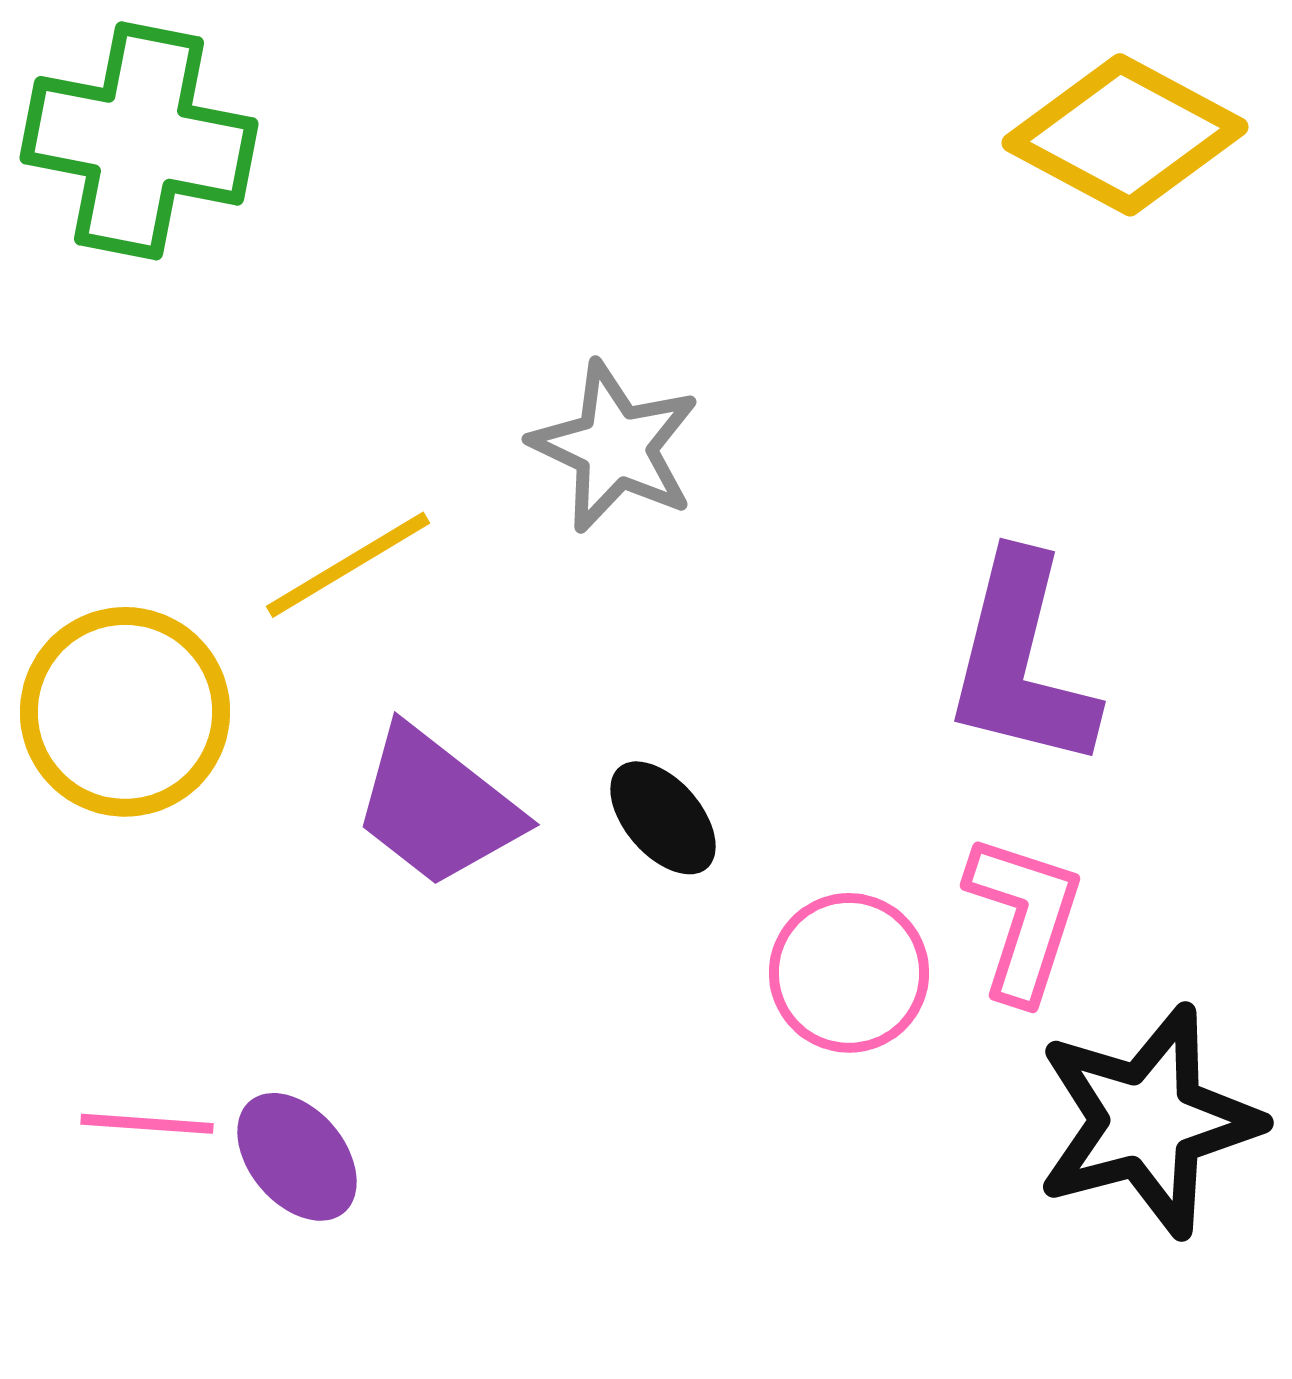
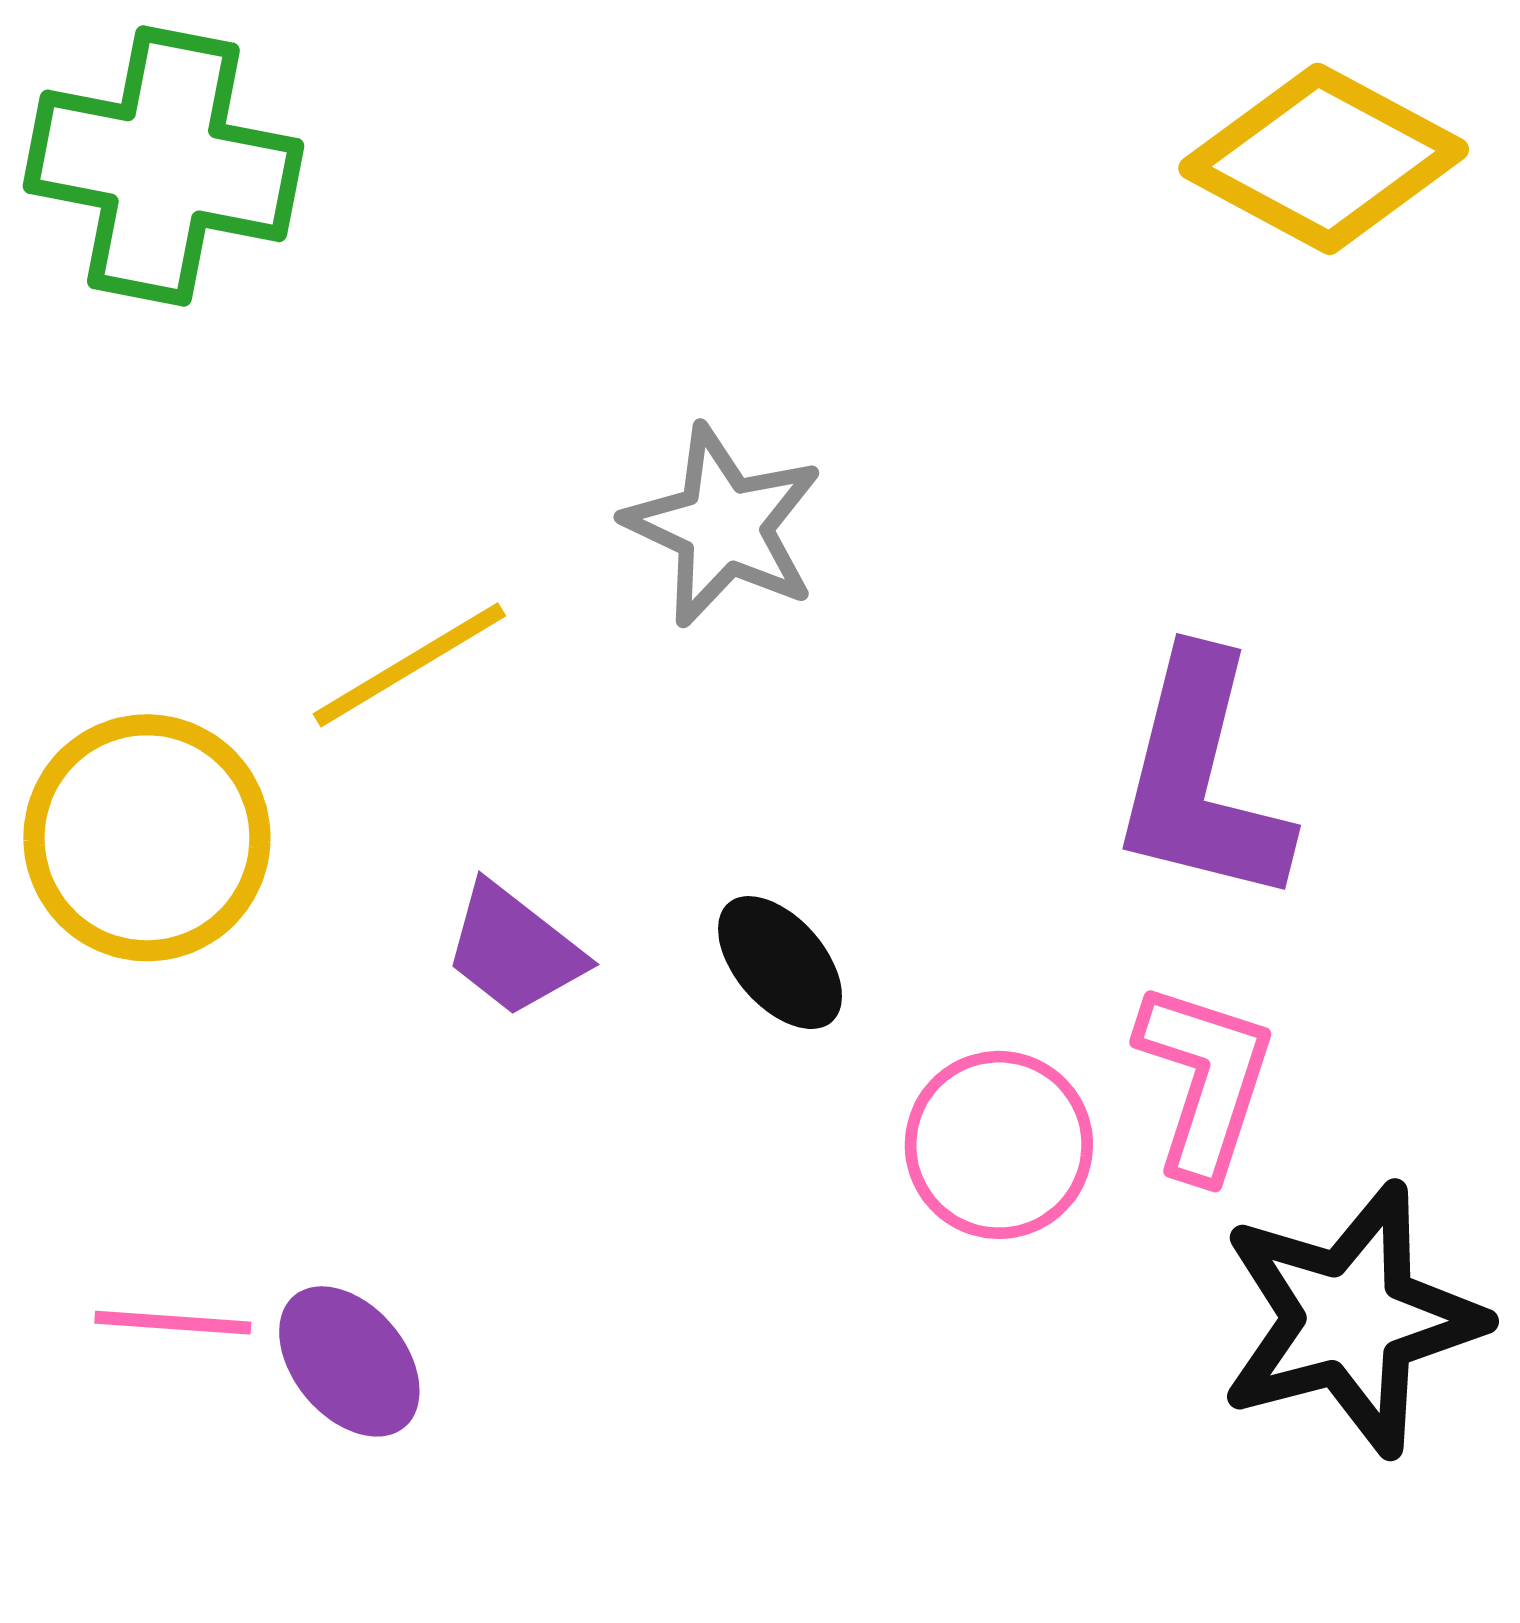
purple trapezoid: (437, 807) -> (514, 950), size x0.7

